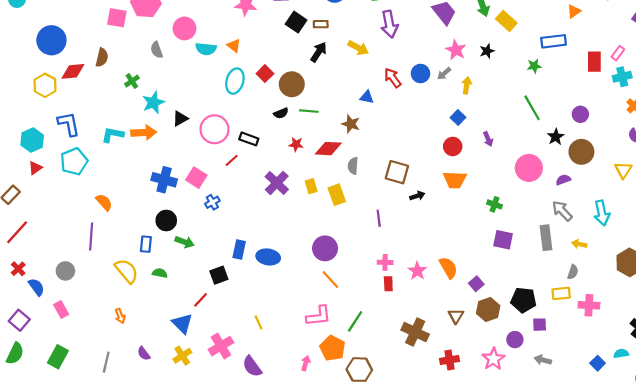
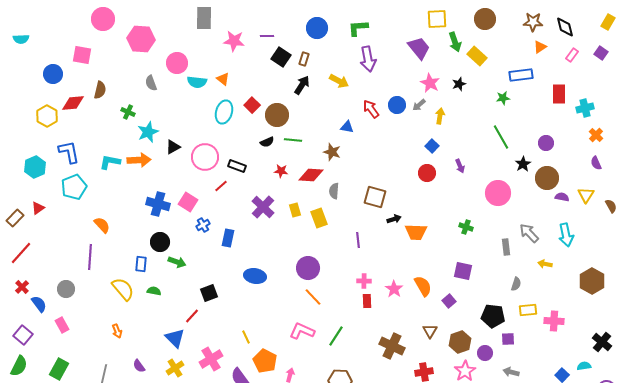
pink square: (117, 18) -> (82, 55), moved
brown rectangle: (321, 24) -> (304, 59), turned -72
blue circle: (51, 40) -> (53, 74), size x0.7
pink rectangle: (618, 53) -> (572, 55), moved
green cross: (132, 81) -> (128, 112), turned -32
red triangle: (35, 168) -> (38, 208), moved
orange trapezoid: (455, 180) -> (416, 232), moved
purple semicircle: (563, 180) -> (562, 197), moved, turned 32
gray rectangle: (546, 238) -> (506, 247), moved, size x0.7
purple square: (503, 240) -> (463, 271), moved
blue rectangle: (239, 249) -> (228, 238), moved
gray semicircle: (573, 272) -> (516, 284), moved
brown hexagon: (488, 310) -> (460, 342), moved
pink L-shape: (319, 316) -> (302, 331), turned -150
orange pentagon: (333, 348) -> (265, 361), moved

